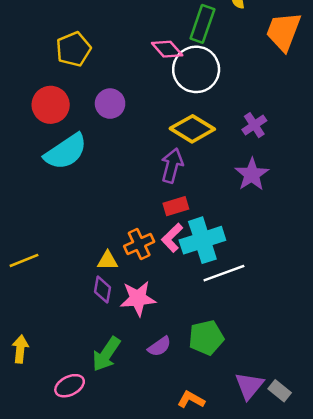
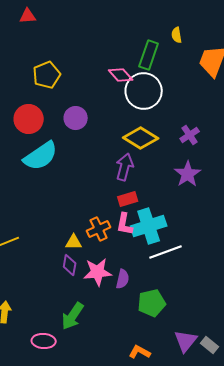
pink L-shape: (172, 238) -> (125, 224), turned -35
purple semicircle: (159, 346) -> (123, 279), moved, turned -42
pink ellipse: (70, 386) -> (44, 341), turned 30

